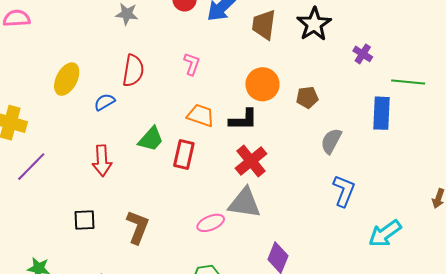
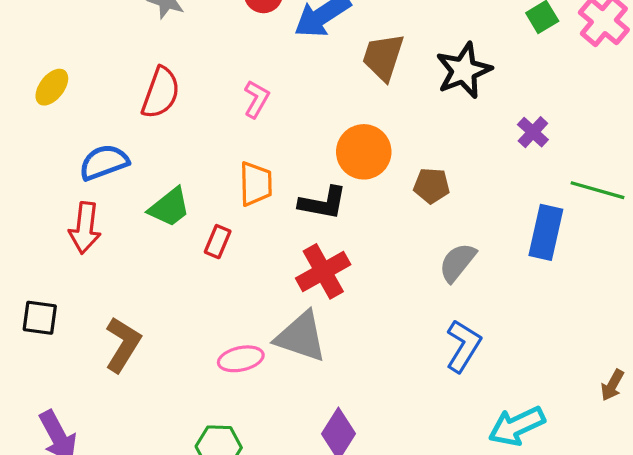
yellow ellipse: (67, 79) -> (52, 87), size x0.7
blue semicircle: (104, 102) -> (104, 162), moved, size x1.4
orange trapezoid: (201, 115) -> (256, 184), turned 60
red rectangle: (184, 154) -> (218, 242), size x0.7

